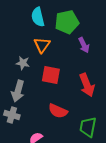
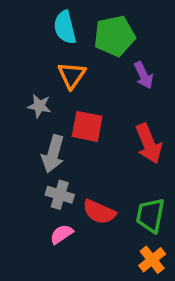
gray arrow: (18, 91) -> (53, 154), moved
red semicircle: (58, 111) -> (99, 212), moved
gray cross: (12, 115) -> (60, 195), moved

